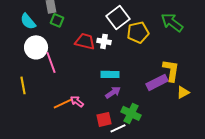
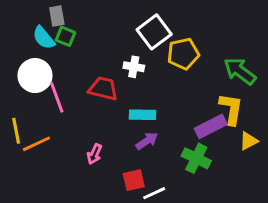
cyan semicircle: (28, 21) -> (44, 38), moved
green arrow: (172, 22) -> (240, 71), moved
red trapezoid: (85, 41) -> (103, 89), moved
pink arrow: (77, 101) -> (95, 154), turned -104
orange line: (63, 103) -> (36, 144), moved
green cross: (131, 113) -> (196, 158), moved

